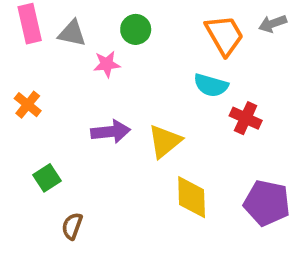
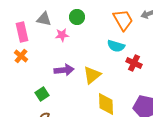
pink rectangle: (30, 24) -> (22, 32), moved
green square: (47, 178) -> (42, 94), moved

